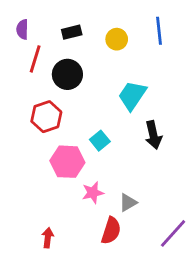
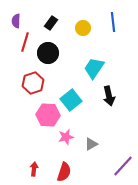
black rectangle: (72, 32) -> (51, 23), turned -40
cyan square: (100, 141) -> (71, 100), size x1.5
red semicircle: (111, 231) -> (64, 172), moved

